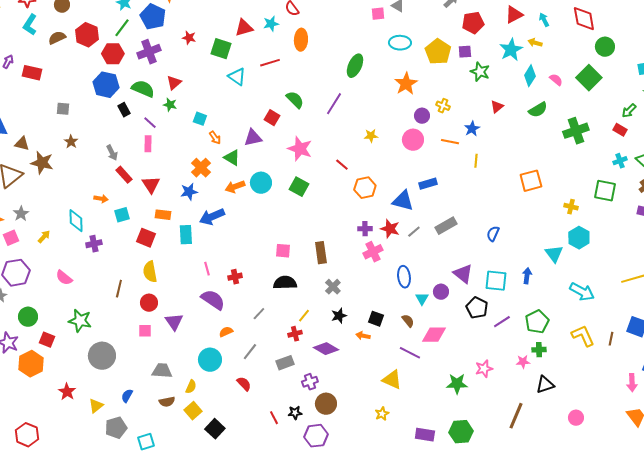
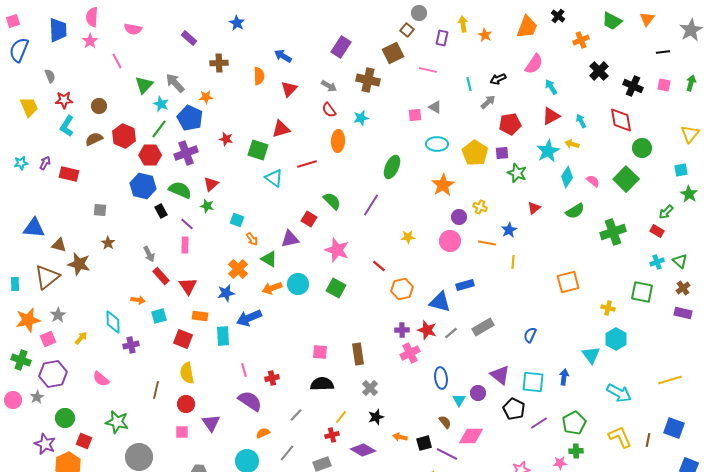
cyan star: (271, 24) -> (361, 118), moved
black square: (376, 319) -> (424, 443), moved, turned -35

